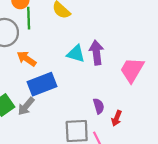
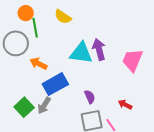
cyan triangle: (76, 54) -> (81, 53), size x1.4
purple semicircle: (99, 106) -> (90, 97), moved
red arrow: (117, 118) -> (125, 104), turned 104

